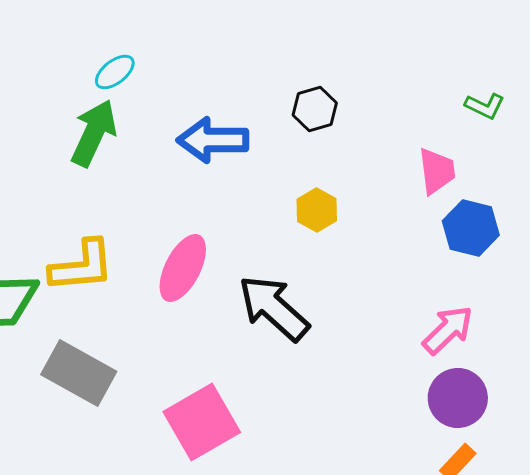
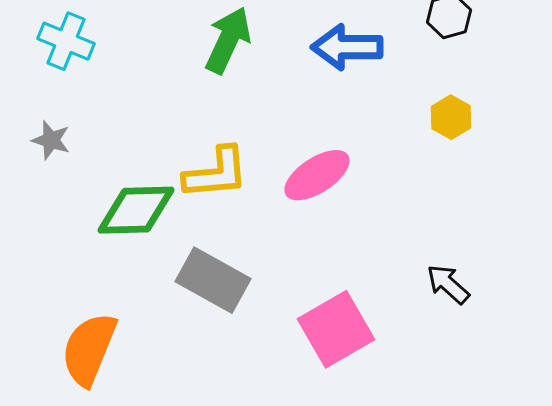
pink ellipse: (183, 268) -> (317, 175), turned 30
black arrow: (274, 308) -> (448, 284), moved, size x0.6

